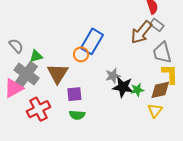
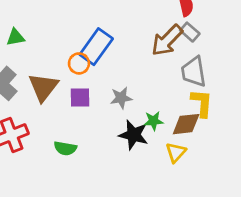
green triangle: (36, 56) -> (15, 37), moved
black star: (123, 87) -> (133, 135), moved
purple square: (74, 94) -> (80, 97), moved

